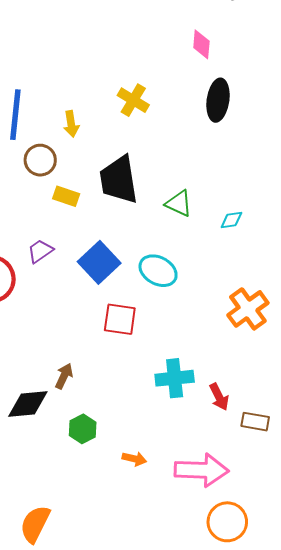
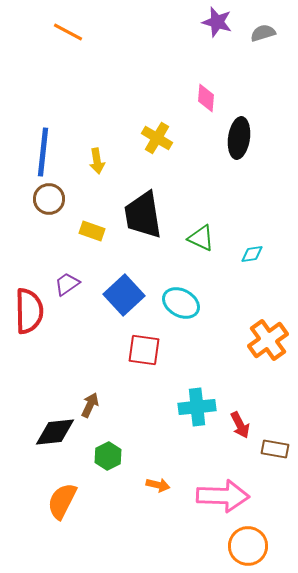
pink diamond: (201, 44) -> (206, 98), moved
brown circle: (40, 160) -> (49, 199), moved
orange semicircle: (35, 524) -> (62, 501), moved

